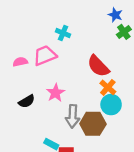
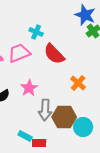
blue star: (115, 15) -> (85, 15), size x1.5
red semicircle: (98, 66) -> (54, 54), moved
cyan circle: (111, 105) -> (83, 127), moved

